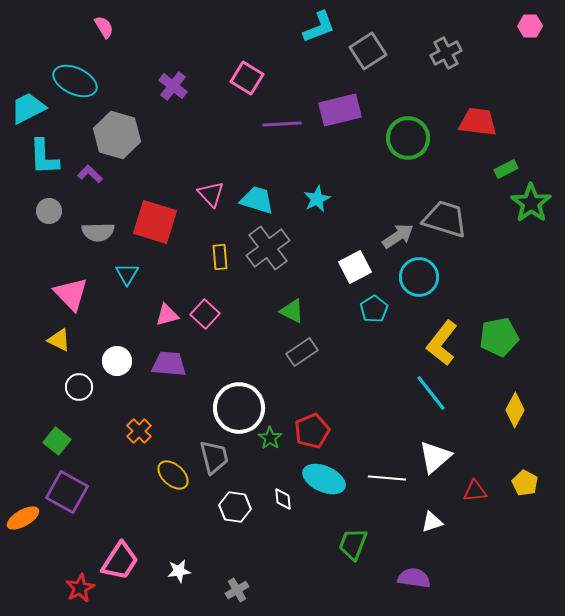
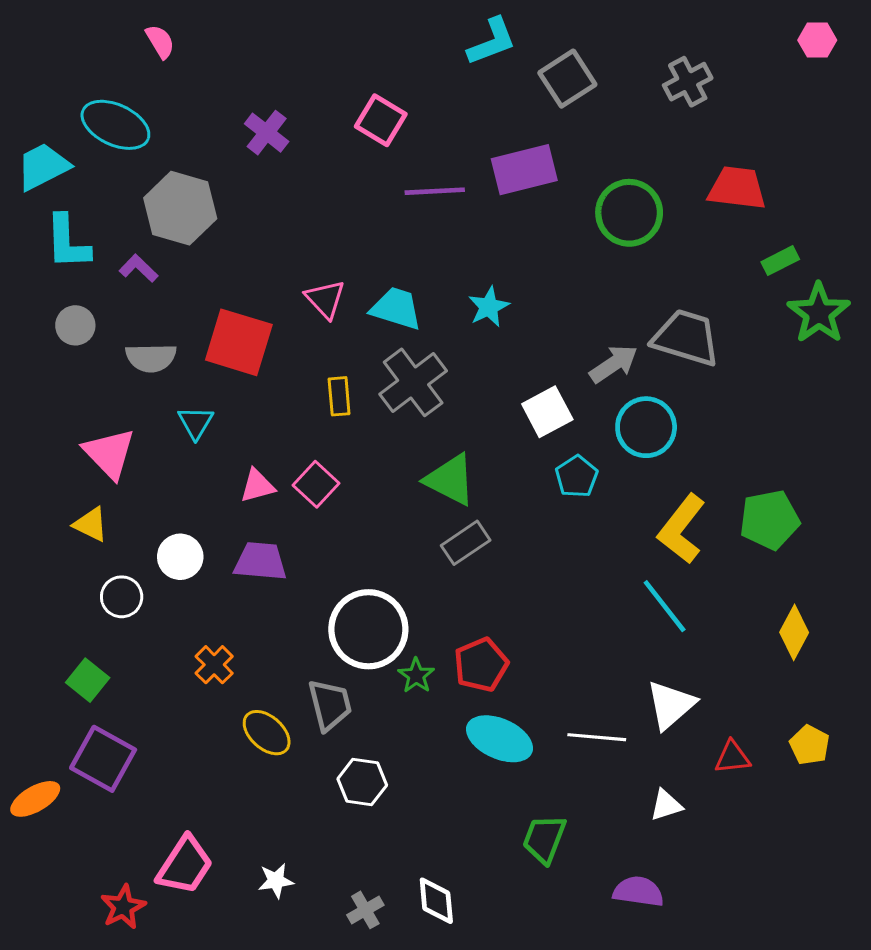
green triangle: (292, 311) -> (450, 480), size x1.4
white diamond: (283, 499) -> (436, 901), moved, size x1.4

